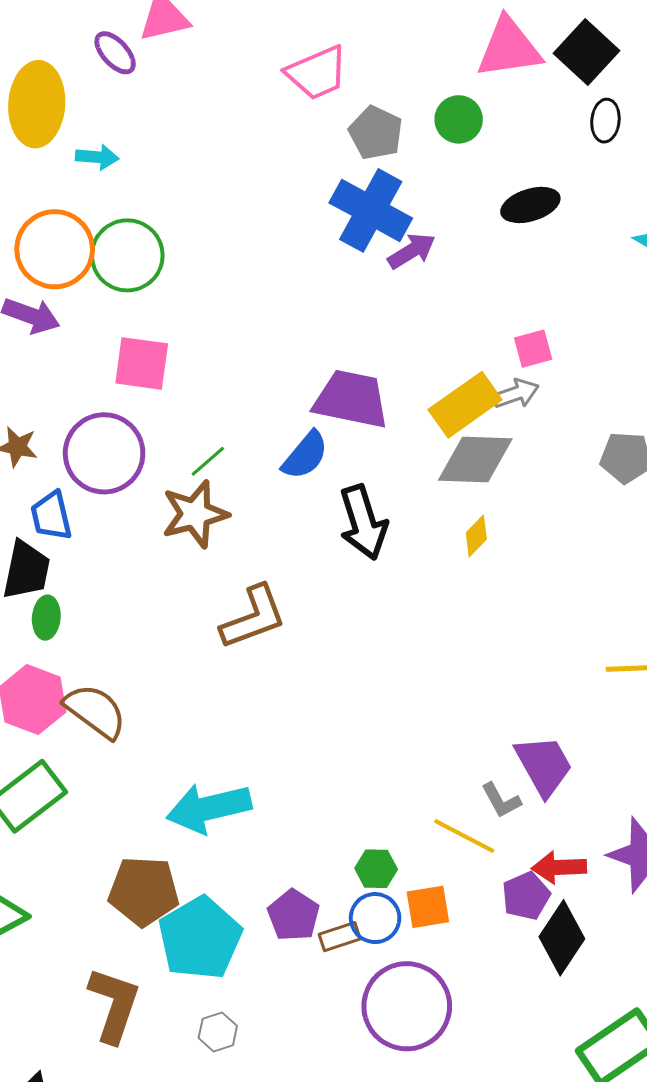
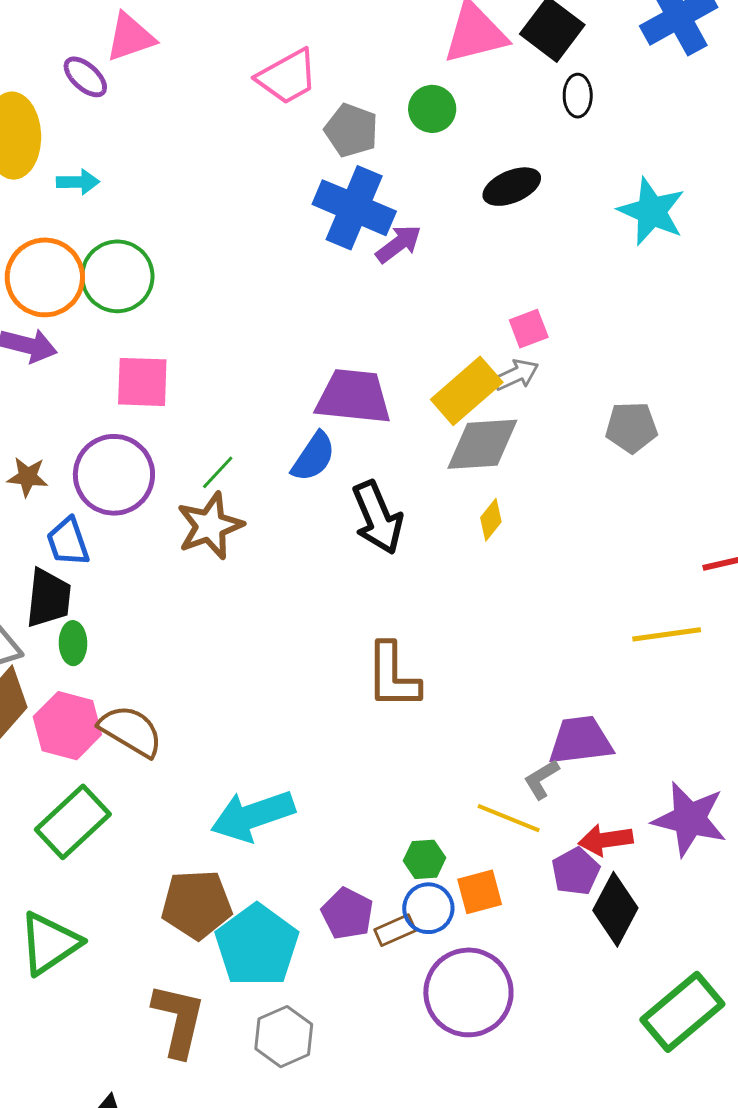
brown L-shape: (253, 617) -> (393, 676), moved, turned 116
purple trapezoid: (544, 765) -> (580, 740), turned -62
gray L-shape: (501, 800) -> (542, 779), turned 93
gray hexagon: (218, 1032) -> (284, 1037), size x1.5

